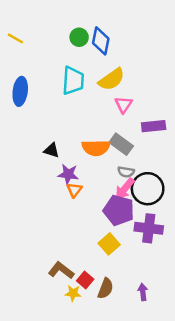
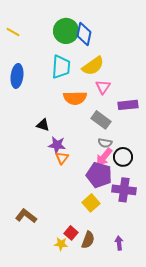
green circle: (79, 37) -> (66, 31), size x1.6
orange semicircle: (96, 148) -> (75, 98), moved
black circle: (148, 189) -> (123, 157), size x0.7
brown L-shape: (61, 270) -> (26, 216), moved

